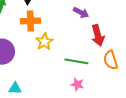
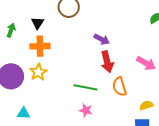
purple arrow: (81, 13) -> (102, 39), moved
yellow star: (44, 42) -> (38, 72), moved

